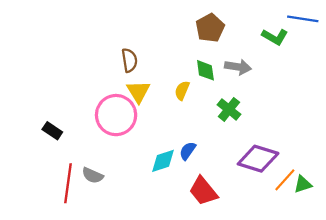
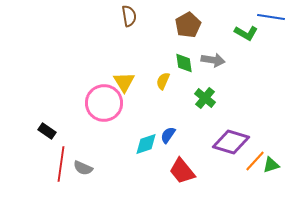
brown semicircle: (129, 60) -> (129, 16), moved
black rectangle: (52, 131) -> (47, 131), moved
gray semicircle: (93, 175) -> (83, 168), moved

